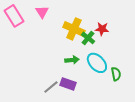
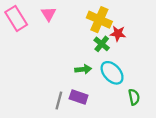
yellow cross: (74, 29) -> (99, 20), moved
green semicircle: (116, 74) -> (134, 97), moved
gray line: (51, 87) -> (59, 101), turned -35

